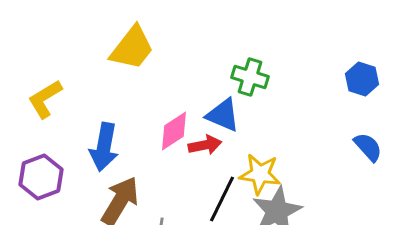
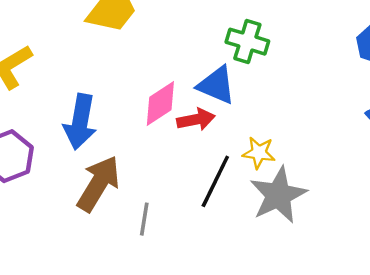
yellow star: (260, 174) -> (259, 153), size x0.7

